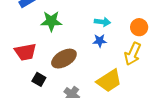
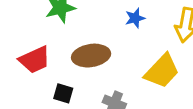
brown ellipse: (64, 59) -> (91, 56), turned 35

